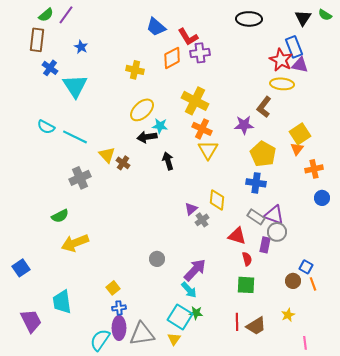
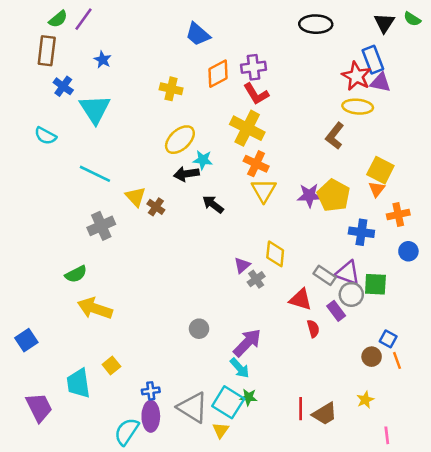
red L-shape: (188, 37) -> (256, 94), moved
purple star: (244, 125) -> (309, 195), moved
cyan semicircle: (46, 127) -> (45, 136), moved
yellow square: (300, 134) -> (380, 170), turned -30
black arrow: (168, 161) -> (213, 204), turned -36
blue cross: (256, 183) -> (361, 232), moved
yellow arrow: (75, 243) -> (95, 308), turned 40
purple rectangle: (265, 245) -> (336, 311), turned -49
green square: (246, 285) -> (375, 284), moved
yellow square: (113, 288) -> (111, 365), moved
gray triangle: (142, 334) -> (193, 407), moved, turned 40

